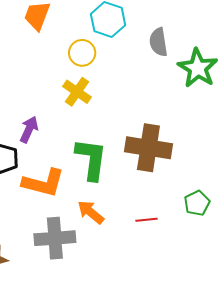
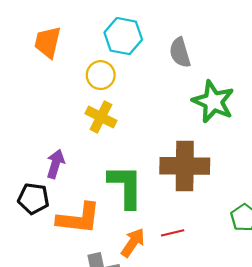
green star: (198, 68) -> (213, 102), moved
orange arrow: (91, 212) -> (133, 243), turned 92
red line: (146, 220) -> (173, 233), moved

